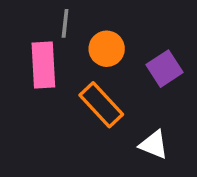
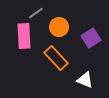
gray line: (65, 23) -> (36, 13), turned 49

